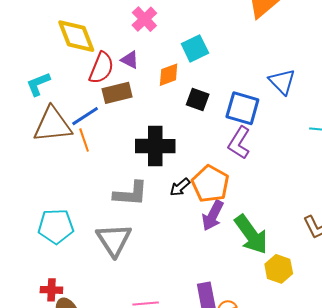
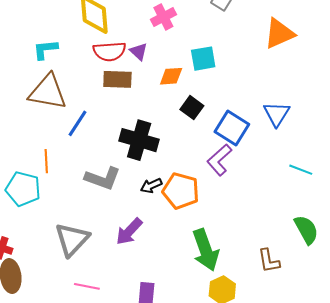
red semicircle: (101, 68) -> (109, 51), turned 48
blue line: (85, 116) -> (77, 123), moved, turned -40
orange line: (84, 140) -> (46, 161), moved
orange pentagon: (210, 184) -> (181, 191), turned -30
purple arrow: (213, 215) -> (129, 232), moved
gray triangle: (114, 240) -> (72, 239), moved

